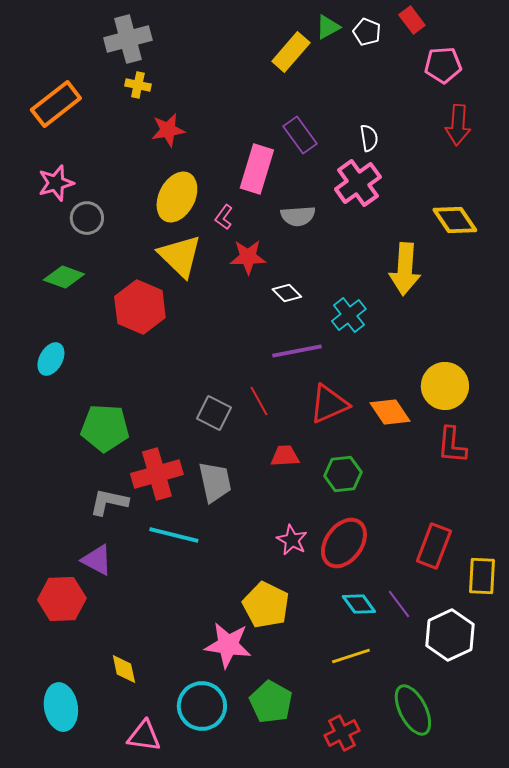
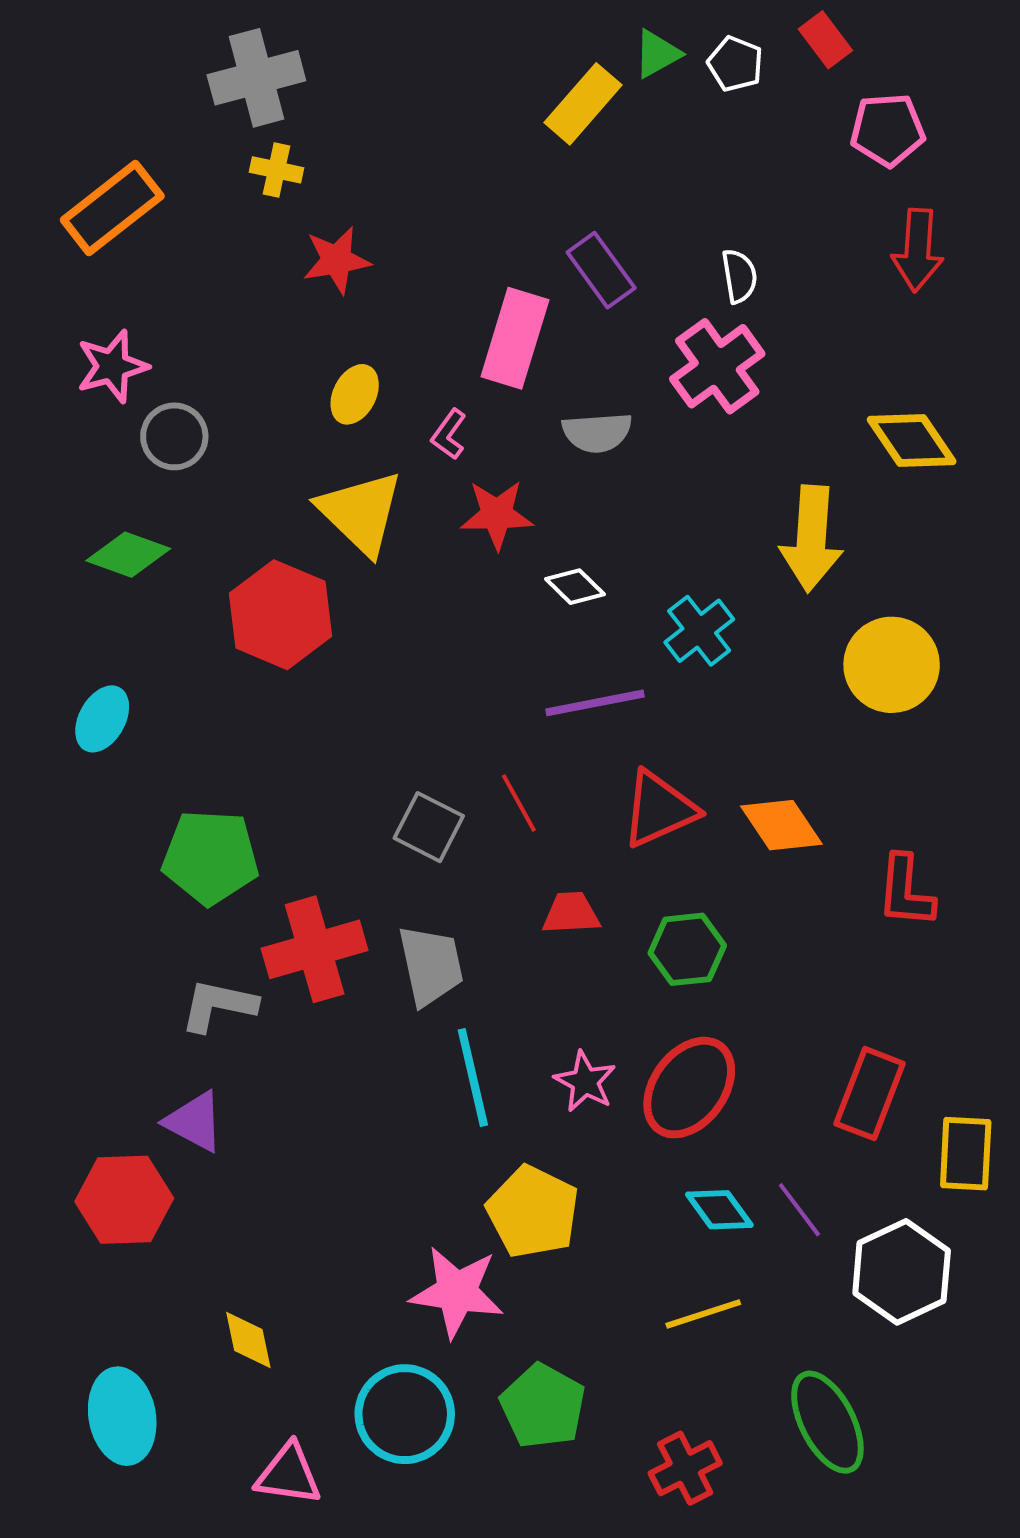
yellow ellipse: (177, 197) -> (355, 394), size x0.6
yellow circle: (445, 386) -> (892, 665), moved
cyan line: (174, 535) -> (473, 1078), moved, turned 63

